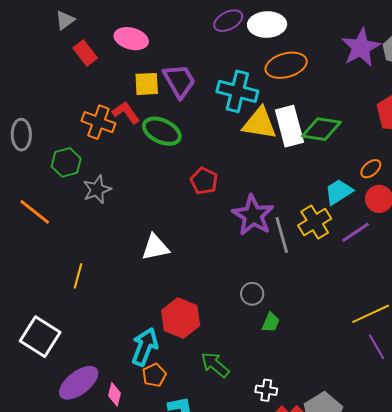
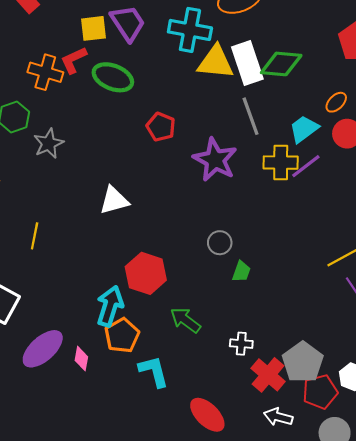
red L-shape: (126, 113) -> (74, 60), turned -76
yellow cross: (315, 222) -> (281, 163), turned 36
purple line: (356, 232) -> (306, 166), moved
gray line: (282, 235) -> (251, 116), moved
orange pentagon: (154, 375) -> (122, 335), size x1.4

